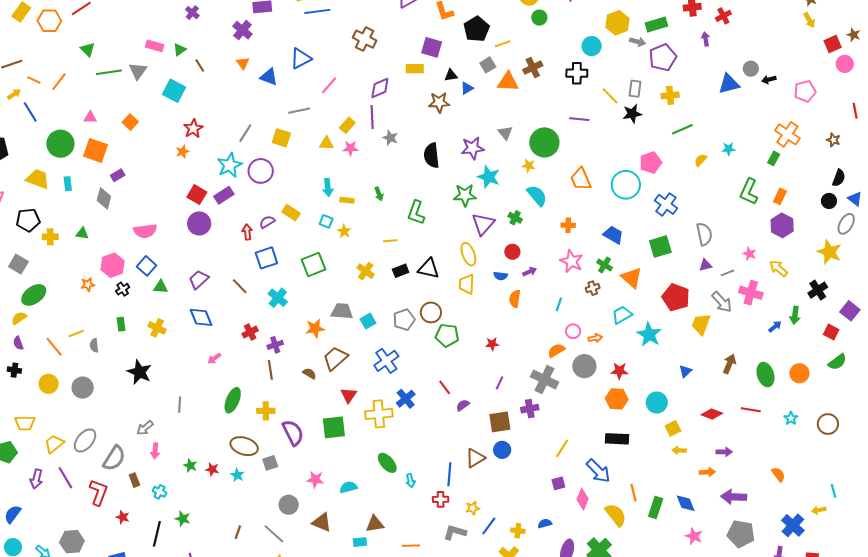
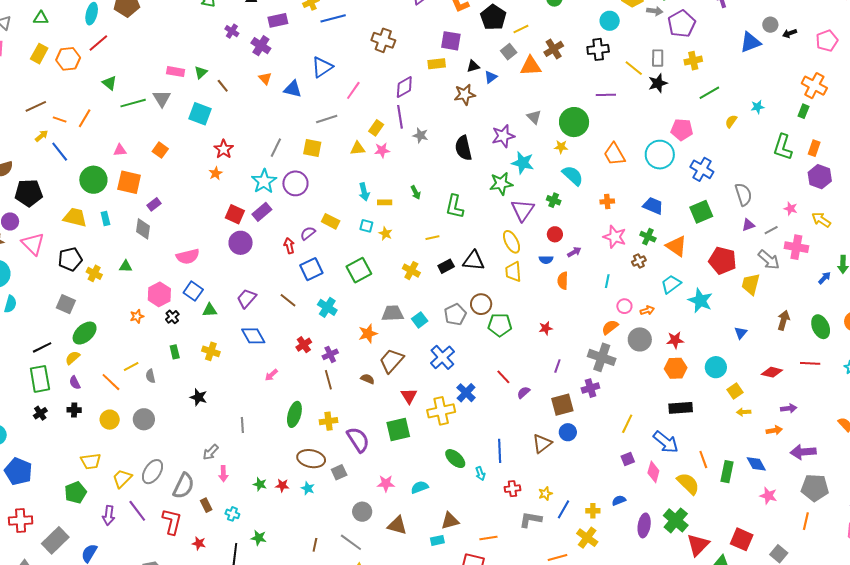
purple cross: (192, 13) -> (232, 31), moved
pink pentagon: (651, 163) -> (682, 130), turned 30
yellow cross: (50, 237) -> (94, 273), turned 35
black star: (139, 372) -> (199, 397), size x0.7
blue line: (449, 474) -> (500, 451), moved

